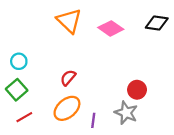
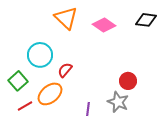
cyan circle: (19, 61) -> (40, 55), moved, size x1.6
orange ellipse: (67, 108) -> (50, 94), moved

